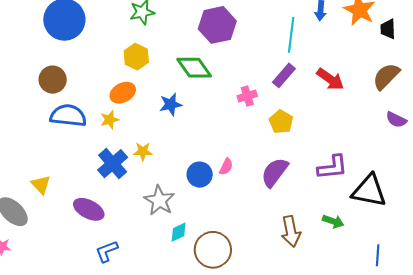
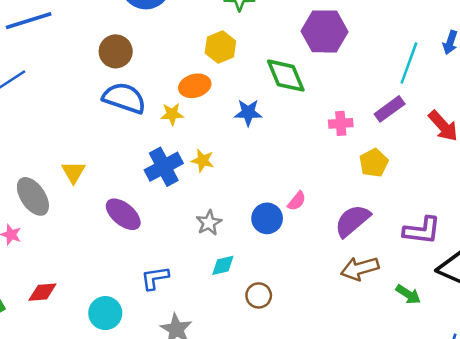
blue circle: (200, 175) -> (267, 218), moved
gray star: (159, 200) -> (209, 223), size x0.7
brown arrow: (291, 231) -> (360, 268), moved, turned 72
brown circle: (213, 250) -> (259, 295), size x0.6
blue L-shape: (107, 251) -> (155, 278), moved

